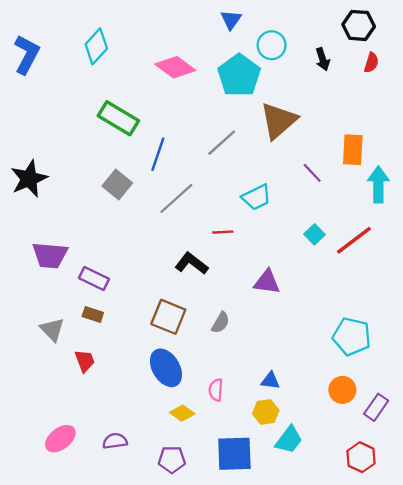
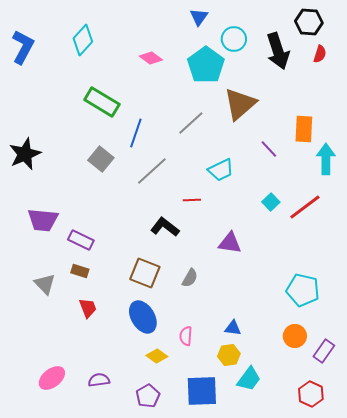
black arrow: (323, 59) -> (278, 51), size x1.8
pink diamond: (175, 67) -> (151, 58), size x0.7
red trapezoid: (85, 361) -> (88, 308), moved
purple pentagon: (172, 460) -> (148, 396), turned -30

